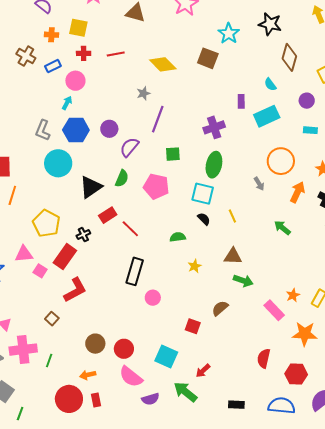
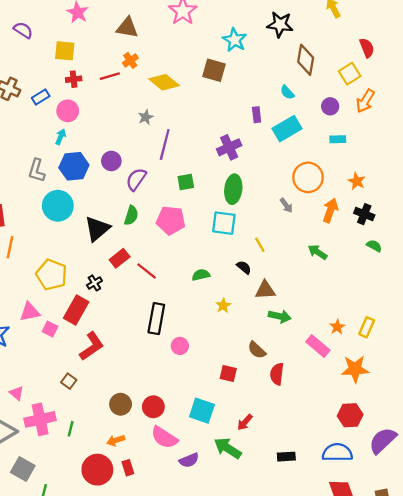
orange cross: (51, 35) -> (130, 60), moved, turned -32
black semicircle: (204, 219) -> (244, 267), moved
brown semicircle: (220, 308) -> (257, 350), turned -90
red semicircle: (264, 358) -> (277, 374), moved

